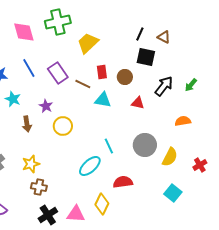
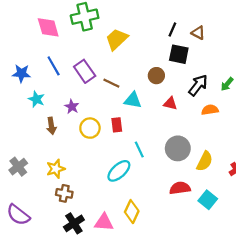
red rectangle: (102, 72) -> (117, 125), moved
orange semicircle: (183, 121) -> (210, 110), moved
red semicircle: (123, 182) -> (180, 188), moved

